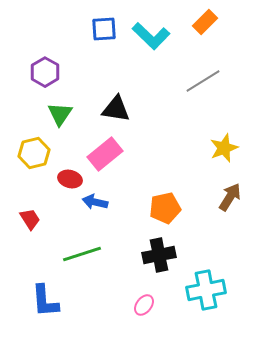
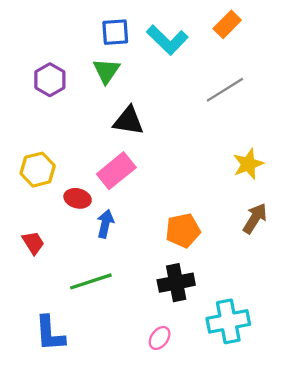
green triangle: (60, 114) -> (106, 71), moved
blue arrow: (95, 202) -> (105, 224), turned 90

